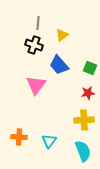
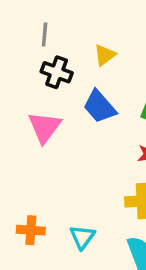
gray line: (38, 23) -> (45, 34), moved
pink triangle: (36, 85) -> (45, 127), moved

